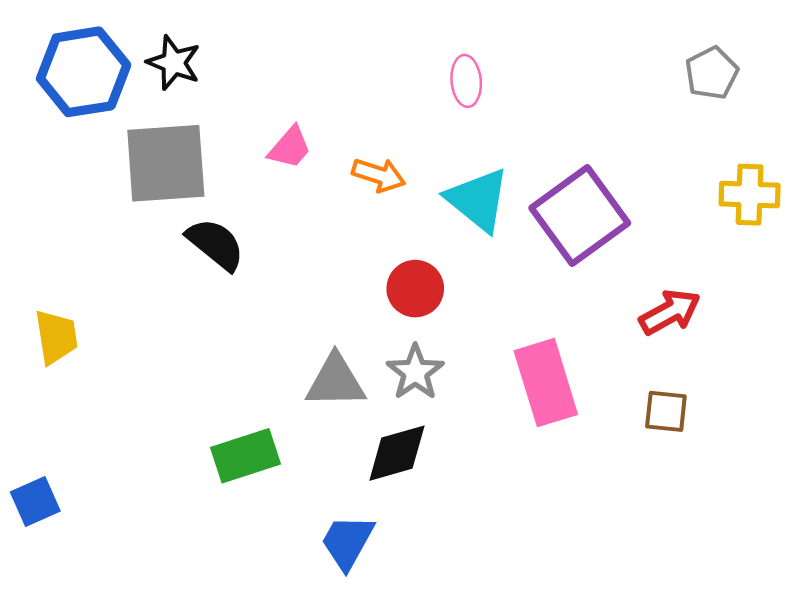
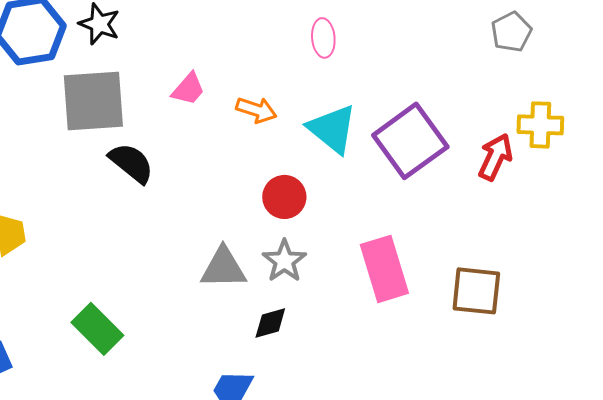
red arrow: (670, 312) -> (495, 157), moved, turned -36
brown square: (666, 411) -> (476, 291), size x1.5
black diamond: (397, 453) -> (270, 323), size x0.7
green rectangle: (245, 456) -> (97, 329), moved, turned 63

